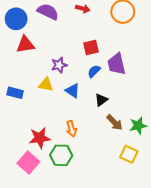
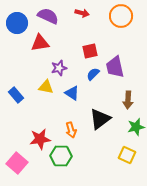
red triangle: (25, 45) -> (40, 43), moved
blue rectangle: (15, 93) -> (16, 95), turned 35
black triangle: (101, 100) -> (100, 119), moved, size x1.6
brown arrow: (115, 122) -> (128, 100), moved, turned 48
pink square: (28, 162) -> (17, 163), moved

